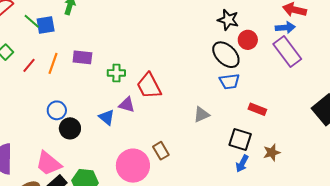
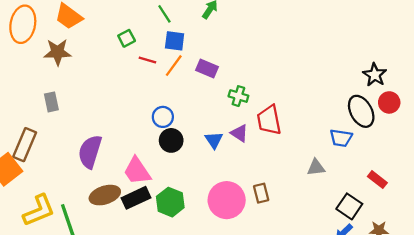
blue square: (46, 25) -> (175, 41), moved
red line: (29, 65) -> (147, 60), turned 49
blue trapezoid: (229, 81) -> (341, 138), moved

